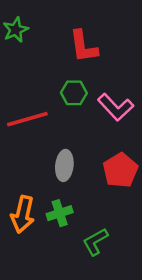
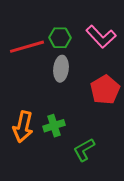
green hexagon: (74, 93) -> (60, 38), moved
gray ellipse: (64, 165) -> (61, 69), moved

